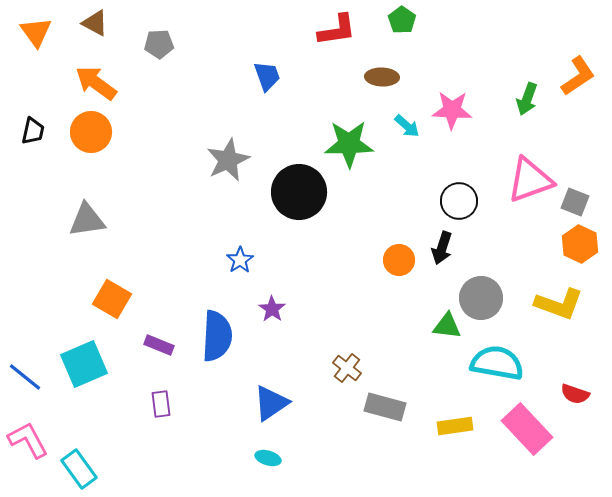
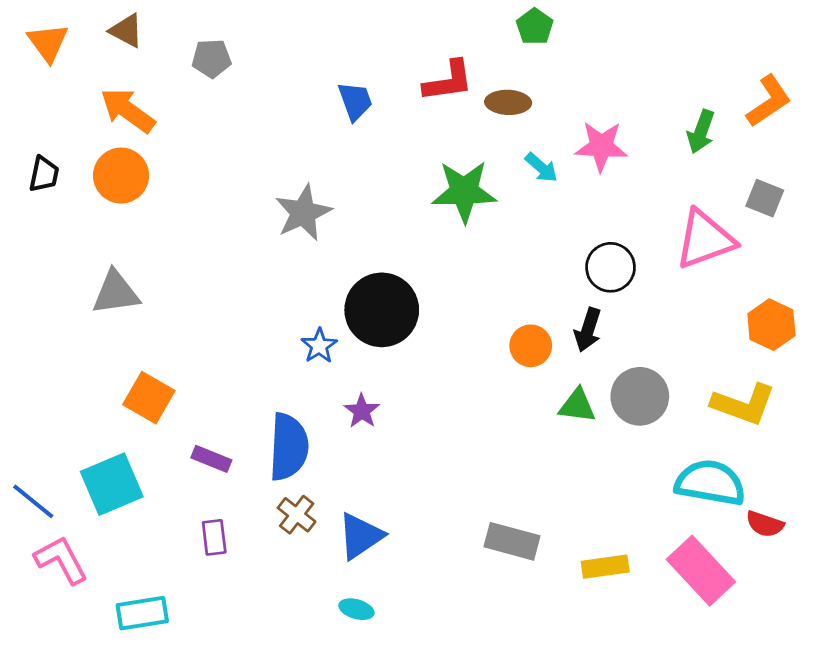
red L-shape: (337, 30) -> (448, 81), moved
black circle: (299, 192) -> (382, 310), moved
gray square: (575, 202) -> (765, 198), moved
green triangle: (447, 326) -> (577, 406), moved
cyan semicircle: (497, 363) -> (710, 483), moved
brown cross: (347, 368) -> (297, 515), moved
pink L-shape: (28, 440) -> (61, 560), moved
cyan rectangle: (79, 469) -> (142, 613), moved, turned -63

